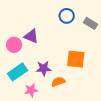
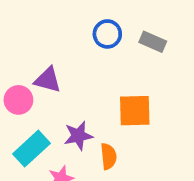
orange semicircle: (58, 82) -> (108, 156), turned 112

